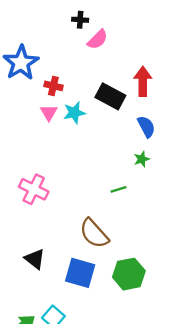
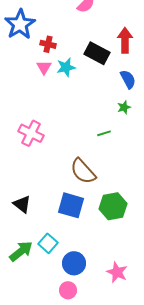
black triangle: (35, 259) -> (22, 204), moved

